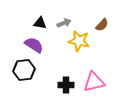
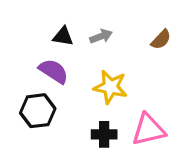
yellow star: (79, 41) -> (110, 87), moved

